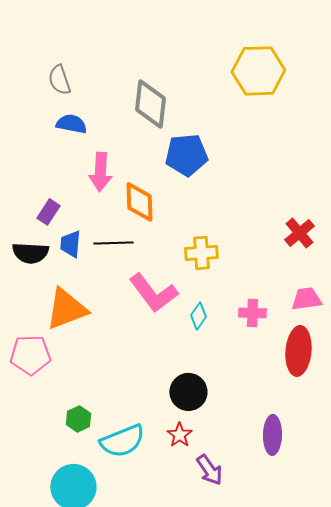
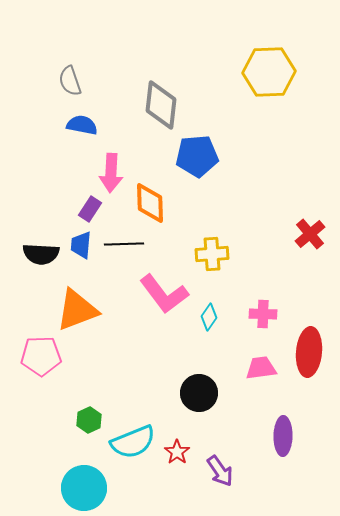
purple rectangle: (48, 212) -> (90, 209), moved
pink trapezoid: (306, 299) -> (261, 368), moved
red star: (179, 435) -> (177, 452), moved

